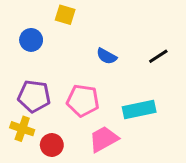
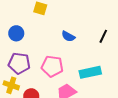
blue circle: (31, 40) -> (16, 33), moved
black line: (158, 56) -> (103, 36), turned -32

